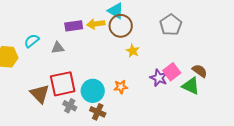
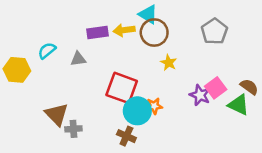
red square: (63, 84) -> (122, 88), moved, turned 32
cyan circle: (93, 91) -> (137, 111), moved
gray cross: (70, 106) -> (73, 129), moved, turned -32

